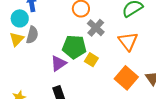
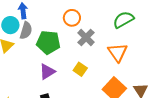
gray semicircle: (32, 35) -> (26, 31), moved
green pentagon: (74, 47) -> (48, 42), moved

